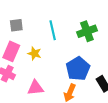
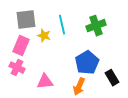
gray square: (16, 25) -> (26, 20), size x1.5
yellow star: (34, 53) -> (44, 36), moved

